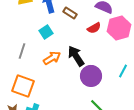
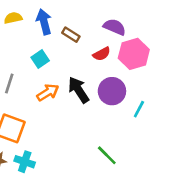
purple circle: (91, 76) -> (112, 91), moved

